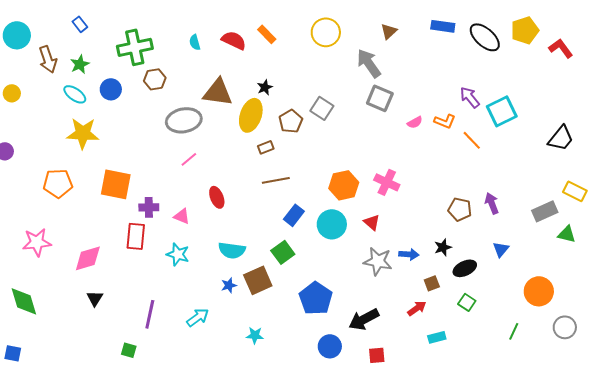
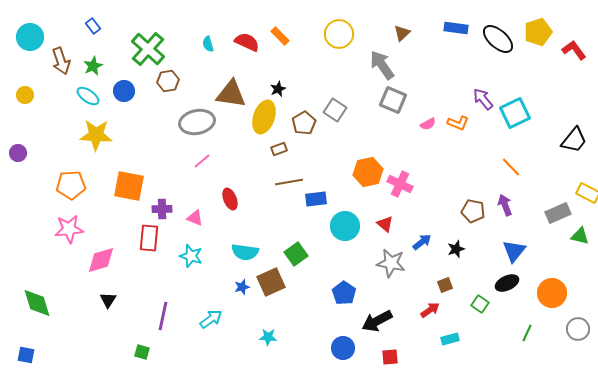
green cross: (135, 47) -> (148, 49), turned -36
orange line: (472, 140) -> (511, 167), moved
orange hexagon: (344, 185) -> (368, 172), moved
blue rectangle: (294, 215) -> (316, 199), moved, turned 45
pink star: (37, 242) -> (69, 229), moved
blue triangle: (501, 249) -> (514, 251), size x1.4
blue arrow: (409, 254) -> (422, 242), moved, turned -42
black ellipse: (465, 268) -> (507, 283), moved
blue pentagon: (316, 298) -> (344, 293), moved, size x0.7

